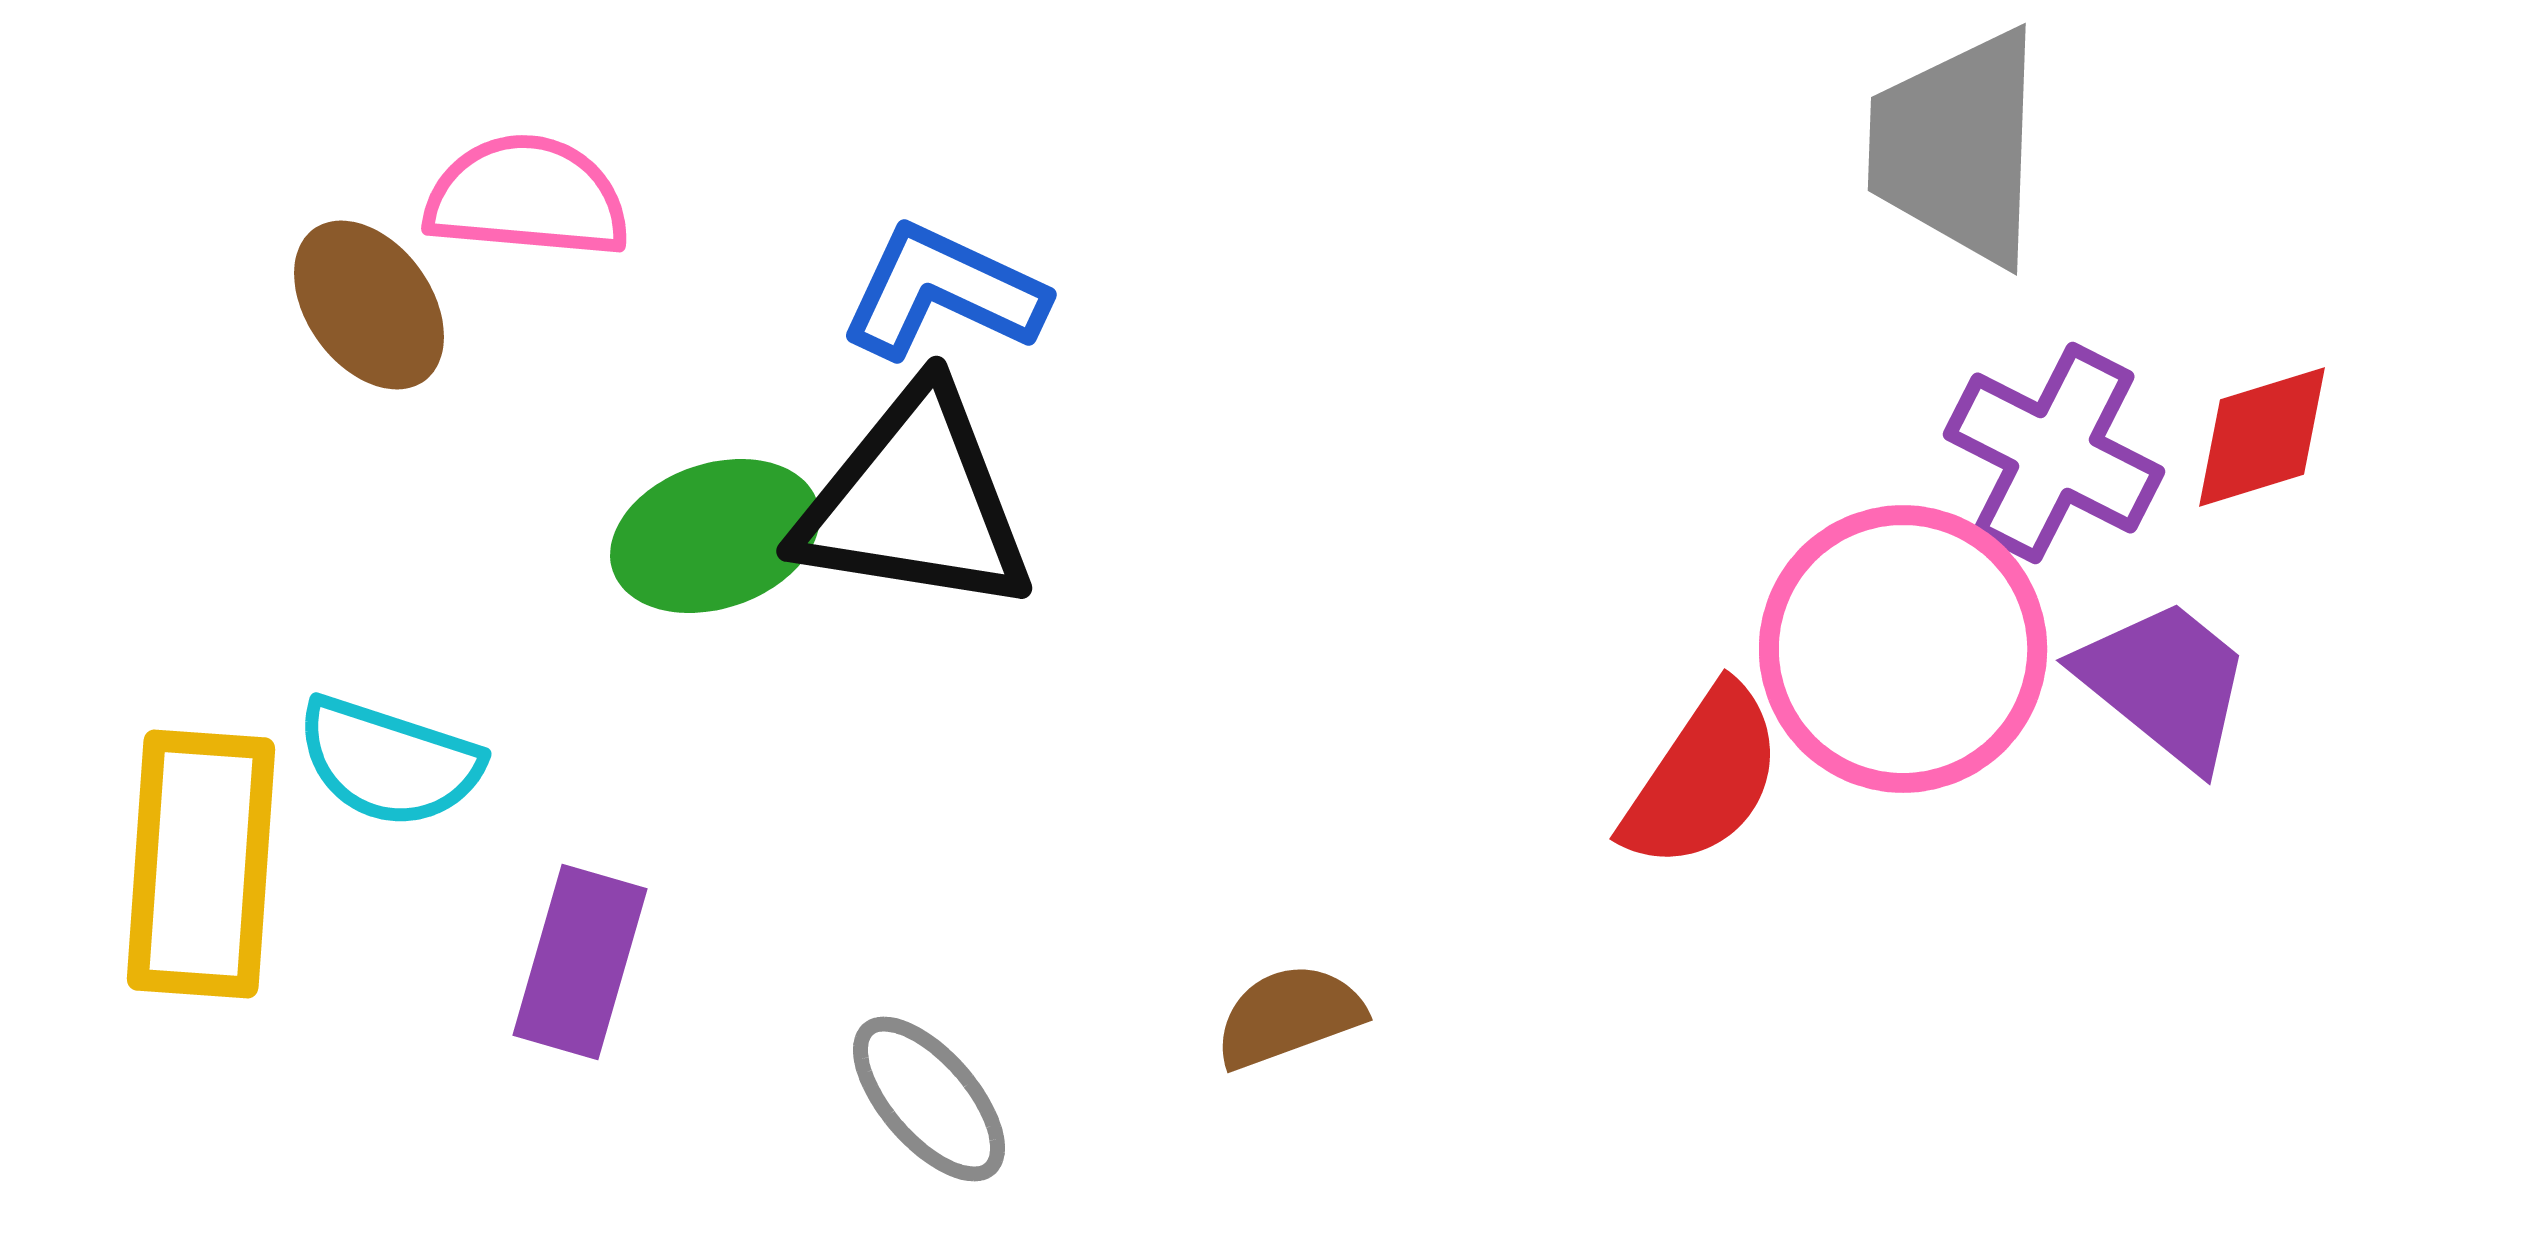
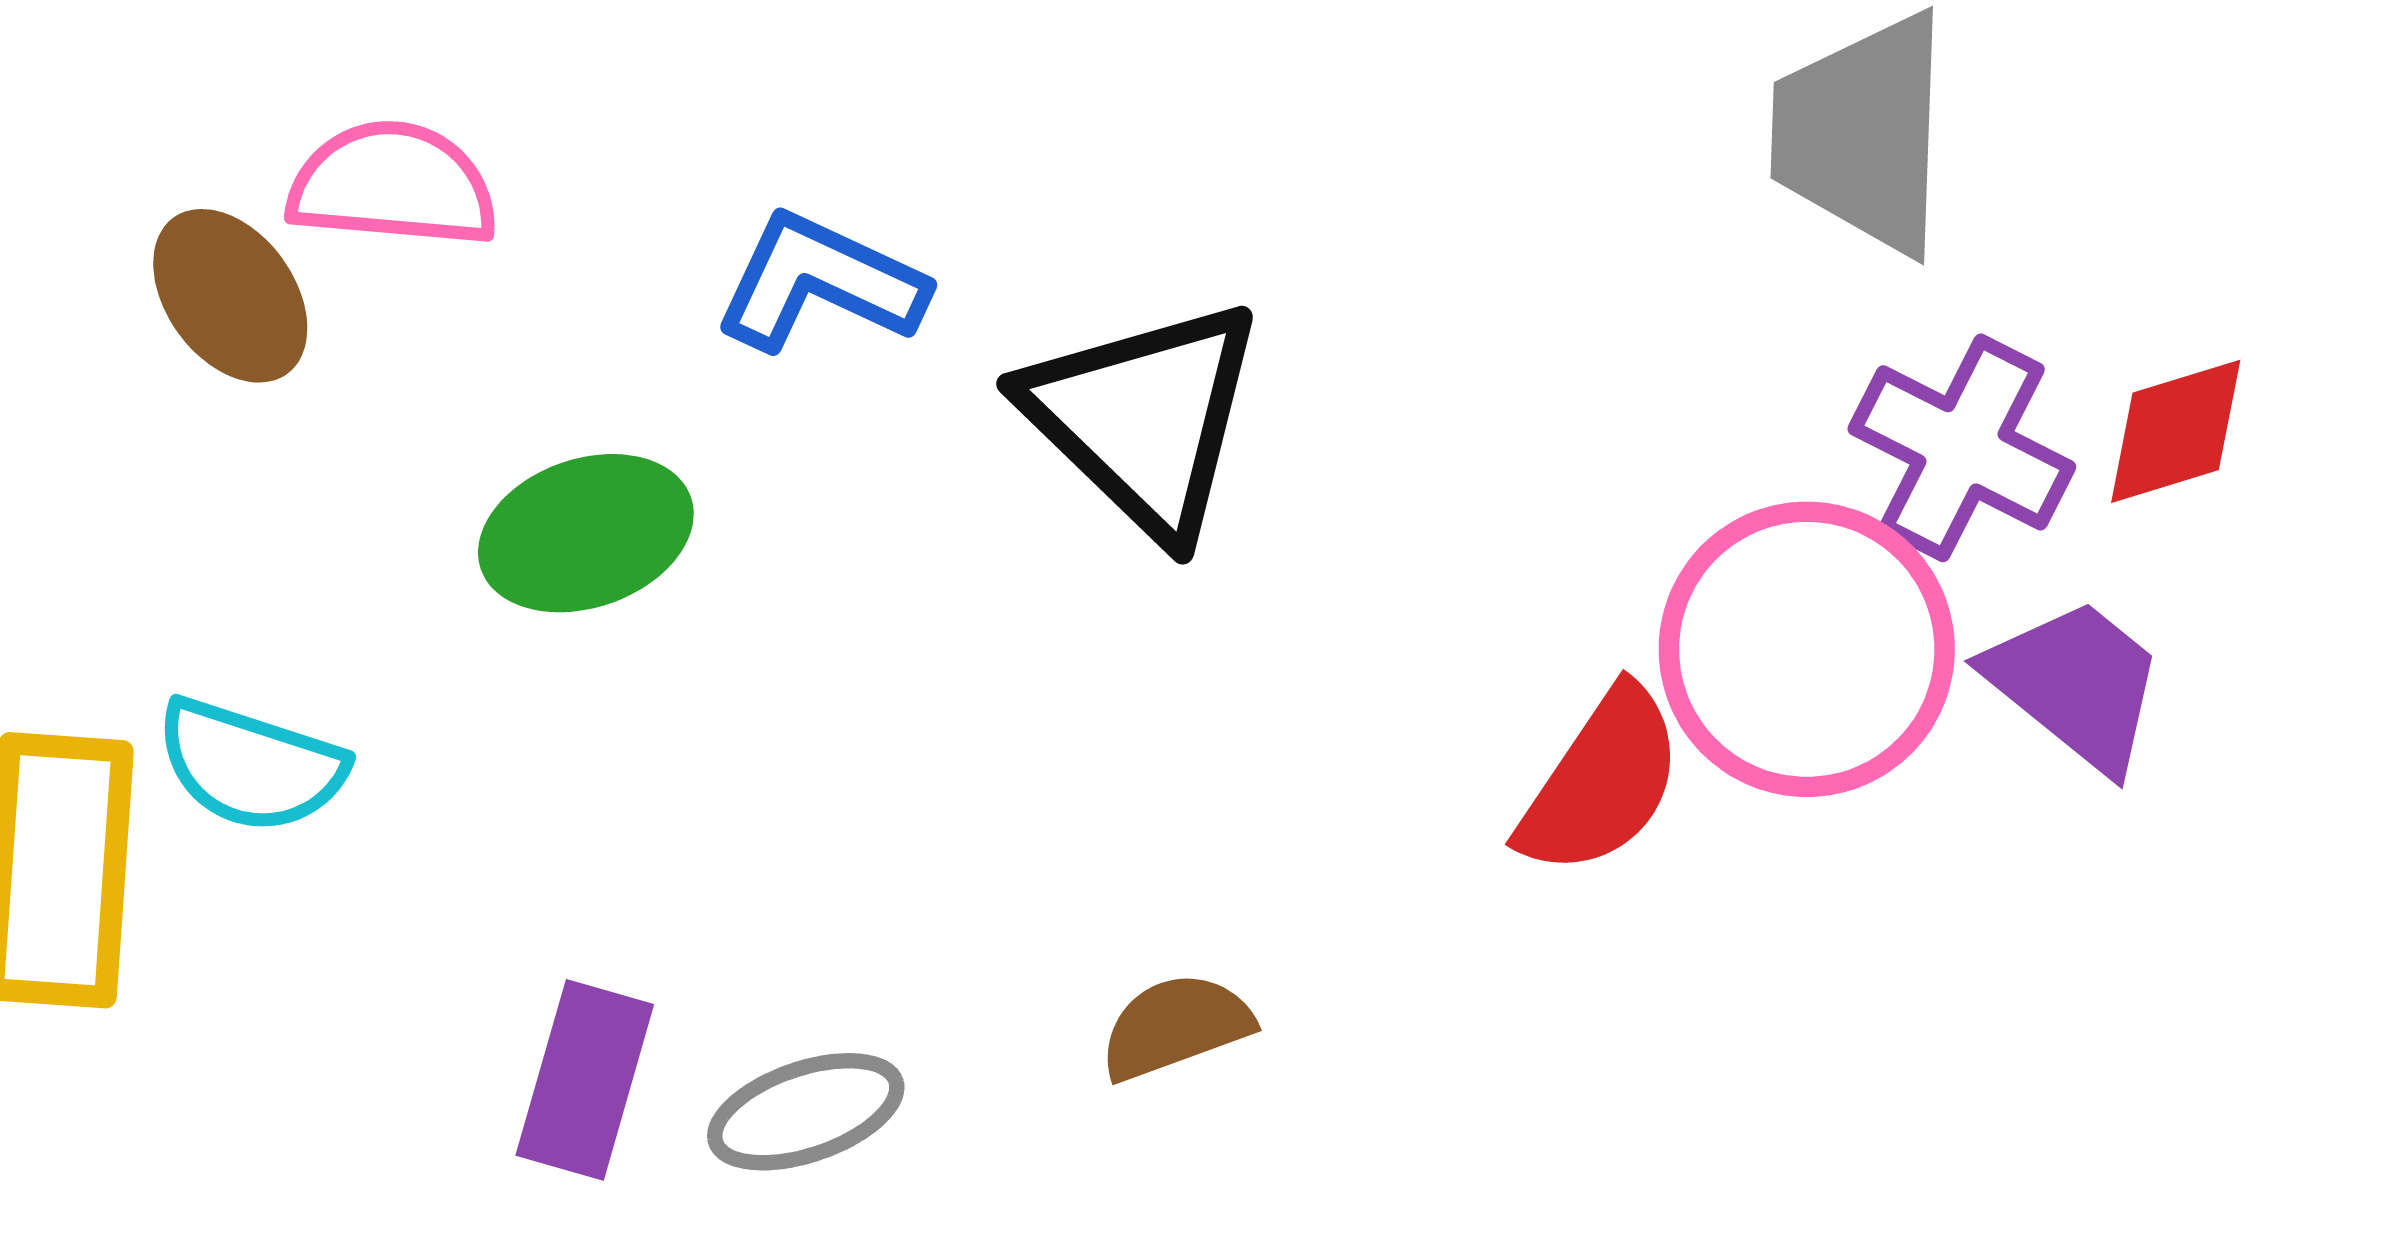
black triangle: (915, 502) -> (1144, 418), moved, turned 35
purple rectangle: (580, 962) -> (585, 1080), moved
gray ellipse: (929, 1099) -> (806, 1112), turned -68

